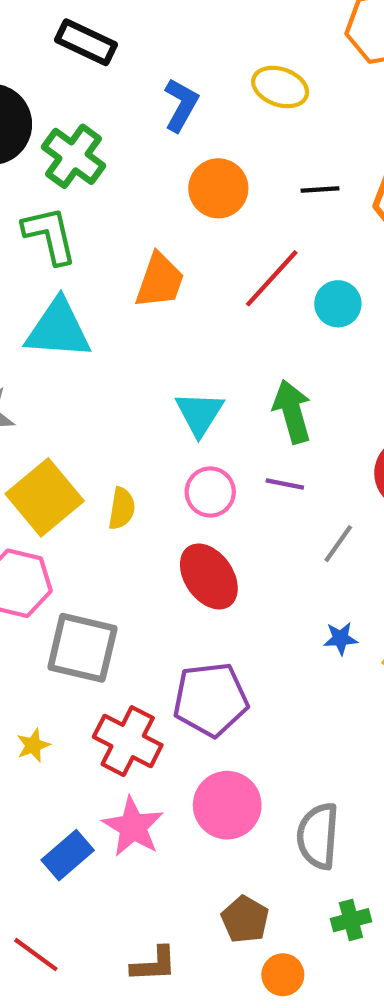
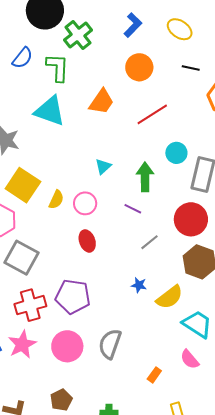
black line: (320, 190) -> (191, 68), moved
cyan circle: (338, 304) -> (176, 153), moved
cyan triangle: (199, 414) -> (103, 166), size x0.7
pink circle: (210, 492) -> (85, 203), moved
yellow square: (45, 497) -> (23, 185), turned -32
red ellipse: (209, 576) -> (87, 241), size x0.7
red cross: (128, 741) -> (30, 305), turned 32
gray semicircle: (318, 836) -> (110, 344), moved

